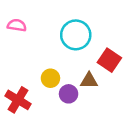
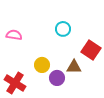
pink semicircle: (17, 25) -> (14, 35), moved
cyan circle: (76, 35) -> (63, 29), size x0.6

